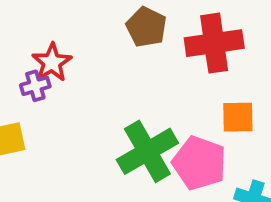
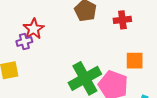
red cross: (214, 43) -> (122, 20), size x0.6

